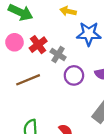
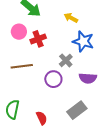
gray cross: (58, 55) -> (66, 60), moved
purple circle: (74, 75) -> (53, 79), moved

